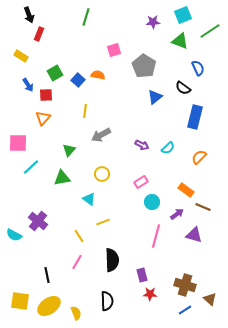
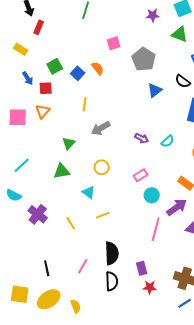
orange semicircle: (98, 75) -> (98, 68), turned 40
pink square: (18, 143) -> (18, 117), moved
cyan line: (31, 167) -> (22, 165), moved
purple arrow: (177, 214) -> (177, 207), size x1.5
cyan semicircle: (14, 235) -> (14, 195), moved
yellow line: (79, 236) -> (71, 223), moved
pink line: (77, 262) -> (83, 266), moved
black semicircle: (107, 301) -> (112, 281), moved

